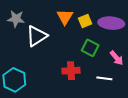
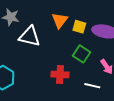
yellow square: (85, 21) -> (79, 27), turned 32
white triangle: (37, 36) -> (30, 36), turned 40

